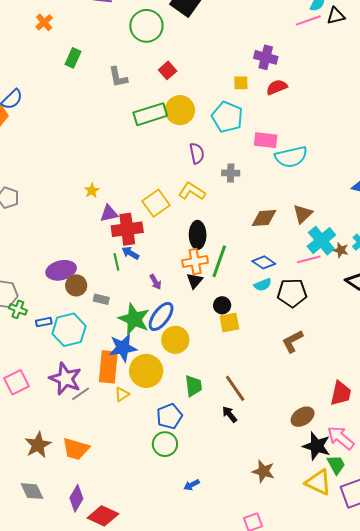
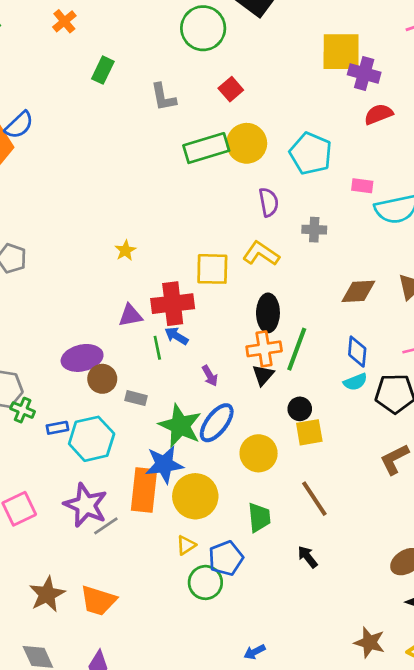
yellow square: (241, 83) -> (341, 52), moved, size x2.0
pink rectangle: (266, 140) -> (362, 186), size x0.7
yellow square: (156, 203) -> (212, 269), turned 36
purple triangle: (109, 213) -> (130, 315), moved
blue diamond: (264, 262) -> (357, 352), turned 60
yellow circle: (175, 340) -> (259, 453), moved
brown line: (235, 388) -> (314, 499), moved
yellow triangle: (122, 394) -> (186, 545), moved
green circle: (165, 444) -> (205, 582), moved
brown star: (263, 471) -> (370, 642), moved

